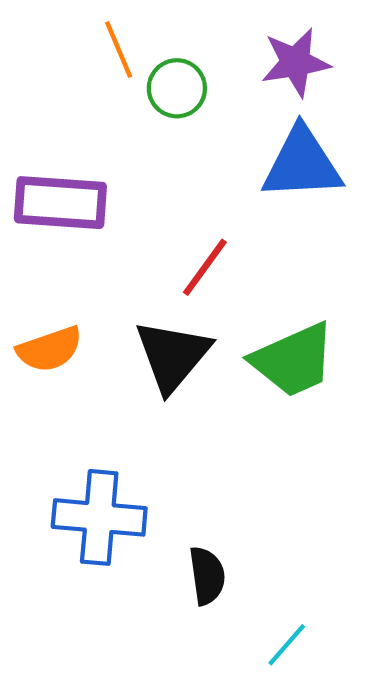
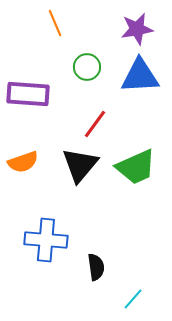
green circle: (177, 88) -> (87, 67), moved

